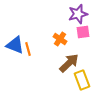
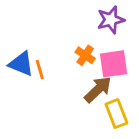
pink square: (83, 32) -> (114, 64), moved, size x1.5

